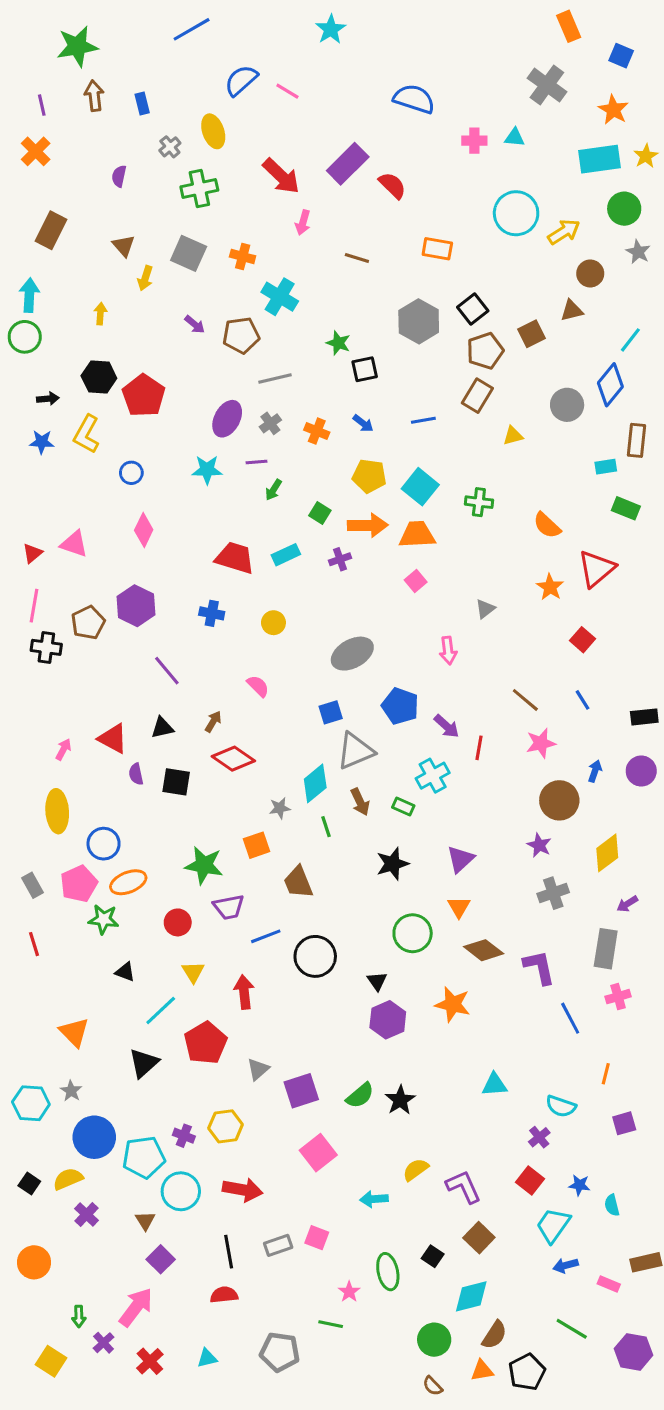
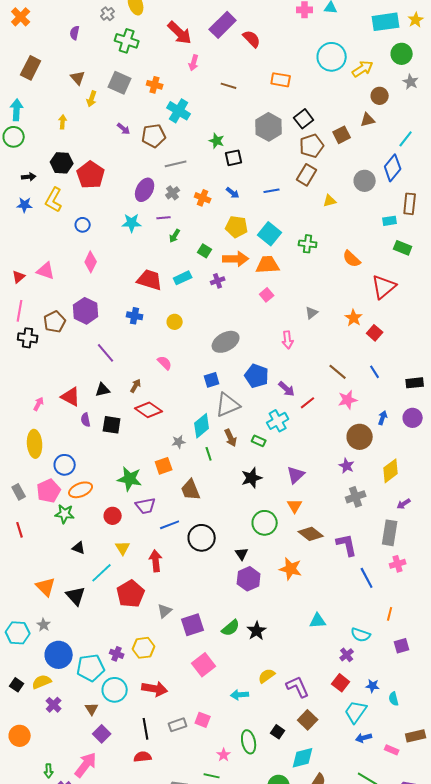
green cross: (199, 189) -> (127, 41), turned 30
orange star: (550, 587) -> (354, 318), moved
red line: (479, 748) -> (308, 403), turned 42
black triangle: (144, 1063) -> (76, 596), moved, turned -30

